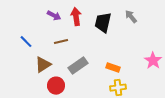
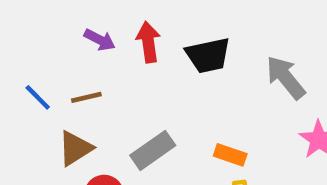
gray arrow: (131, 17) -> (286, 77), moved, size x1.5
black trapezoid: (103, 23) -> (208, 55), turned -115
brown line: (61, 42) -> (86, 97), moved

